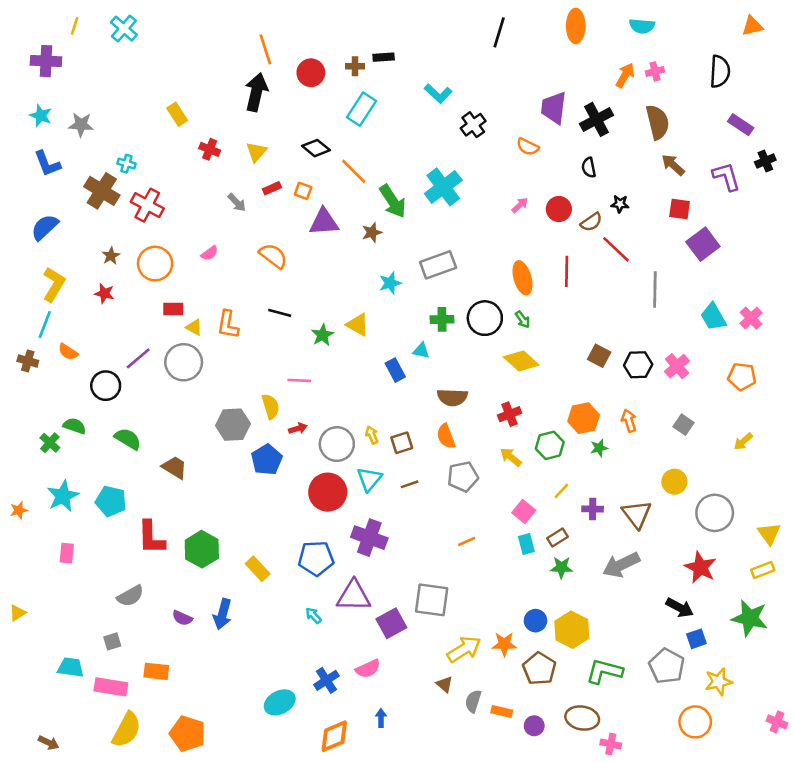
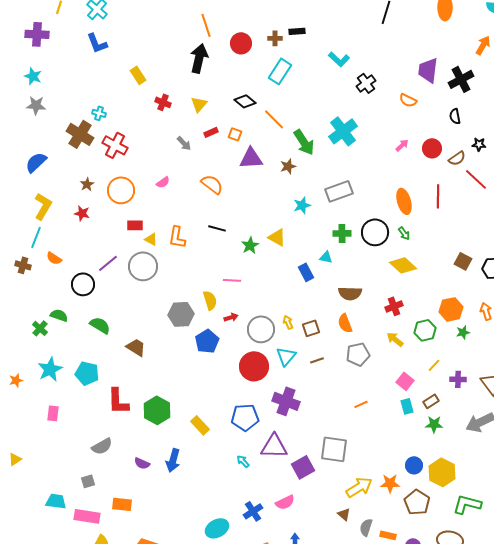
gray star: (81, 125) -> (36, 105), moved
blue L-shape: (47, 164) -> (97, 43), moved

